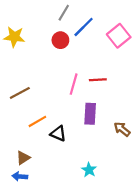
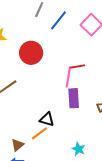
red circle: (60, 40) -> (31, 53), moved, size x1.5
pink line: (74, 84) -> (68, 78), moved
orange line: (37, 121) -> (39, 133), moved

